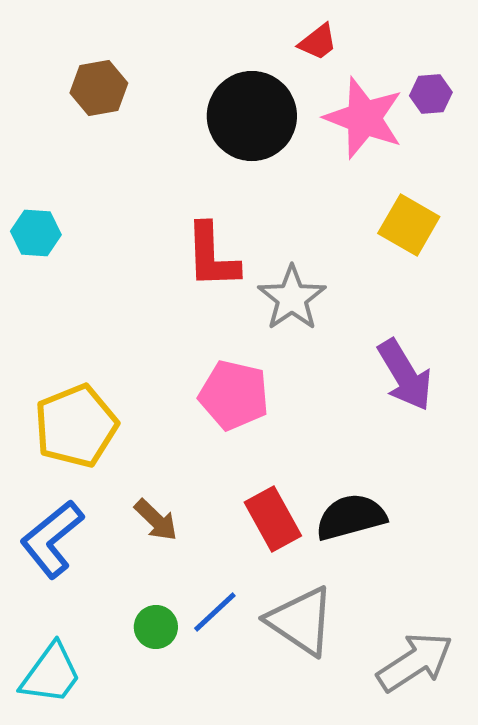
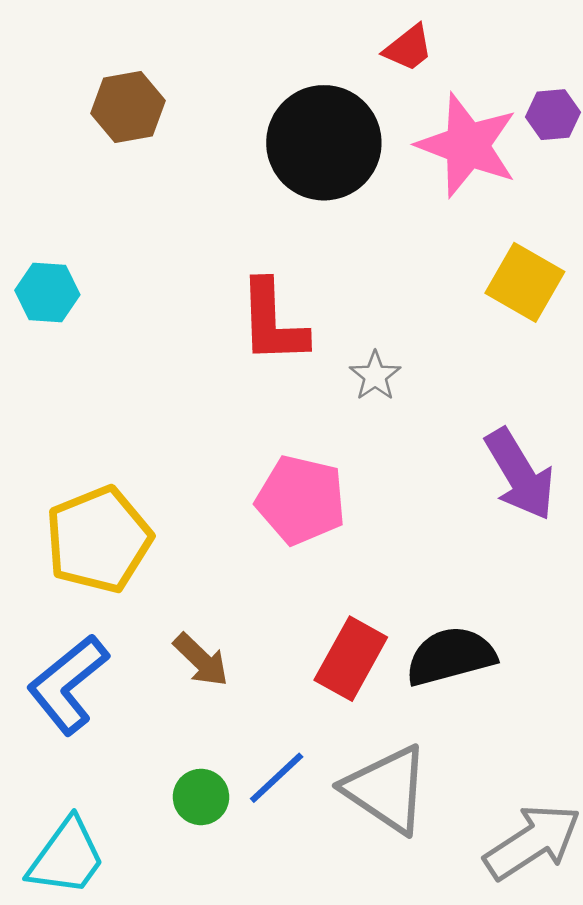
gray star: (292, 298) -> (375, 376), size x0.6
red rectangle: (273, 519) -> (351, 659), turned 58

